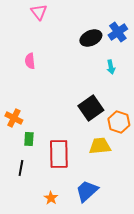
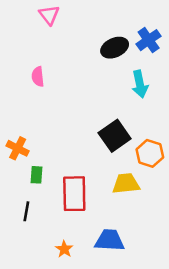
cyan arrow: (111, 67) -> (140, 84), size x1.5
blue trapezoid: (87, 191) -> (110, 240), turned 45

